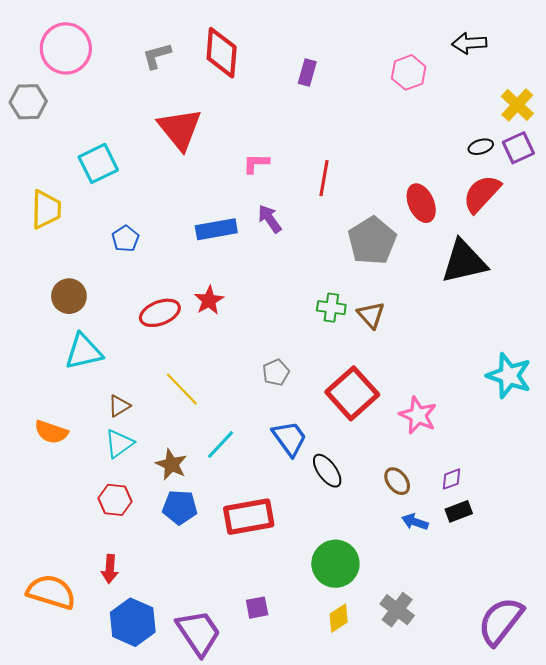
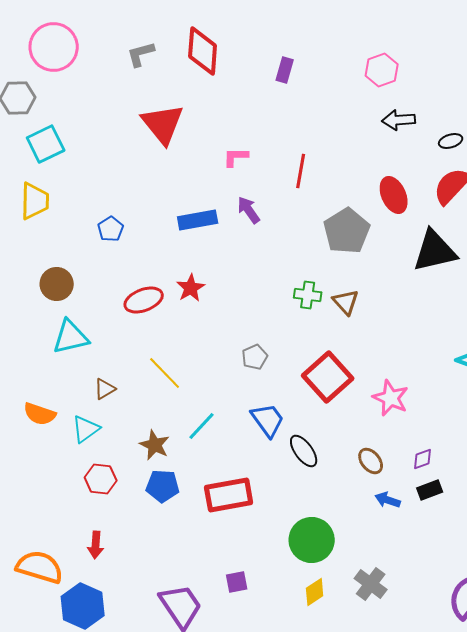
black arrow: (469, 43) -> (399, 120), moved
cyan square: (98, 163) -> (46, 144), moved
cyan triangle: (119, 444) -> (86, 429), moved
blue hexagon: (133, 622) -> (83, 606), moved

